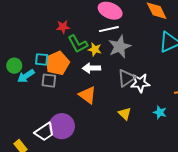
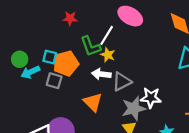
red star: (63, 27) -> (70, 18), moved
white line: (109, 29) -> (107, 35), moved, turned -54
gray star: (120, 47) -> (134, 108), moved
gray triangle: (126, 78) -> (122, 82), moved

